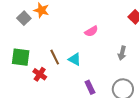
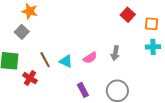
gray square: (24, 18) -> (22, 32), moved
pink semicircle: (91, 31) -> (90, 58), moved

